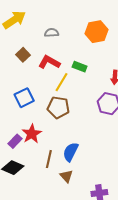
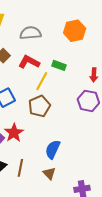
gray semicircle: (52, 33) -> (30, 33), size x1.5
brown pentagon: (58, 107) -> (39, 106), turned -30
brown line: (49, 159) -> (20, 168), moved

